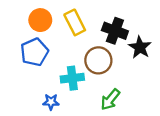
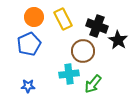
cyan cross: (72, 78) -> (69, 74), moved
blue star: (51, 102) -> (28, 86), moved

